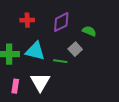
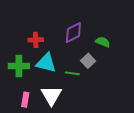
red cross: (27, 20) -> (36, 40), moved

